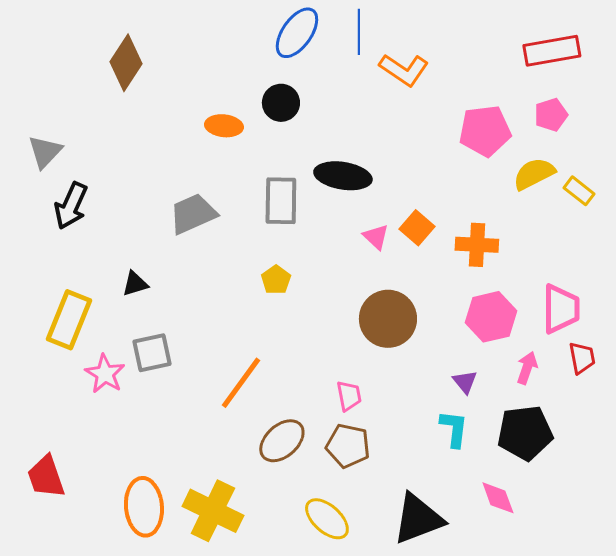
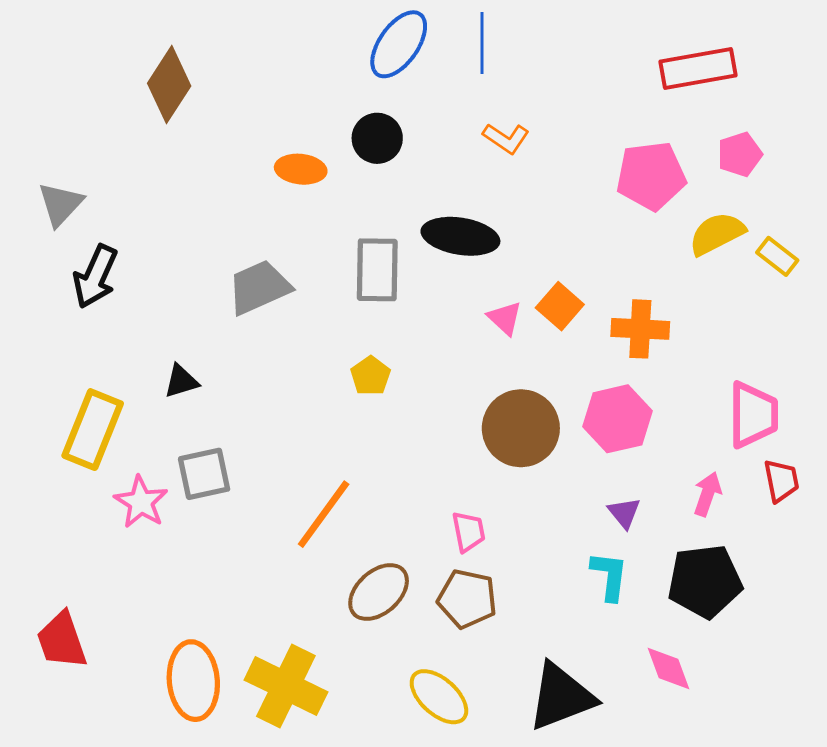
red rectangle: (552, 51) -> (698, 68), moved
orange L-shape: (404, 70) -> (506, 138), moved, size x0.7
pink hexagon: (491, 317) -> (618, 419), moved

